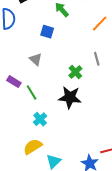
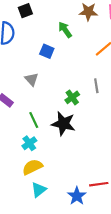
green line: (32, 93) -> (34, 120), moved
yellow semicircle: (33, 147) -> (32, 167), moved

